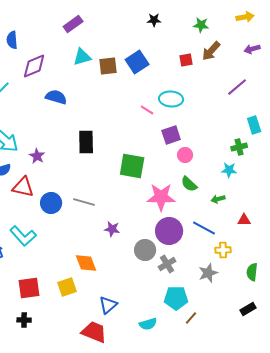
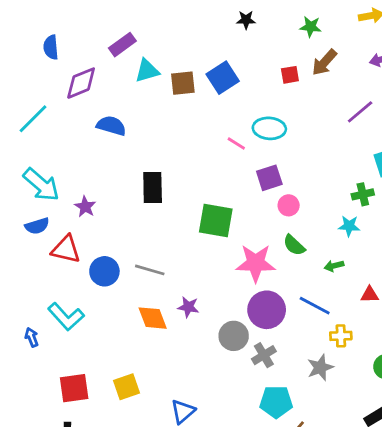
purple rectangle: (73, 24) -> (122, 45), moved
orange diamond: (86, 263) -> (153, 318), moved

